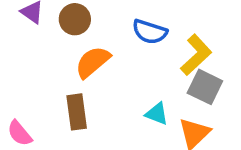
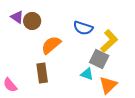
brown circle: (75, 19) -> (32, 21), moved
gray square: (205, 87) -> (99, 59), moved

